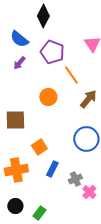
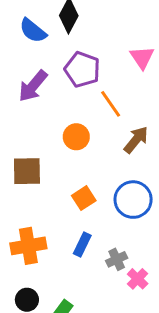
blue semicircle: (19, 39) -> (33, 31), moved
purple arrow: (19, 63) -> (33, 86), size x1.6
orange square: (39, 147) -> (84, 198), moved

